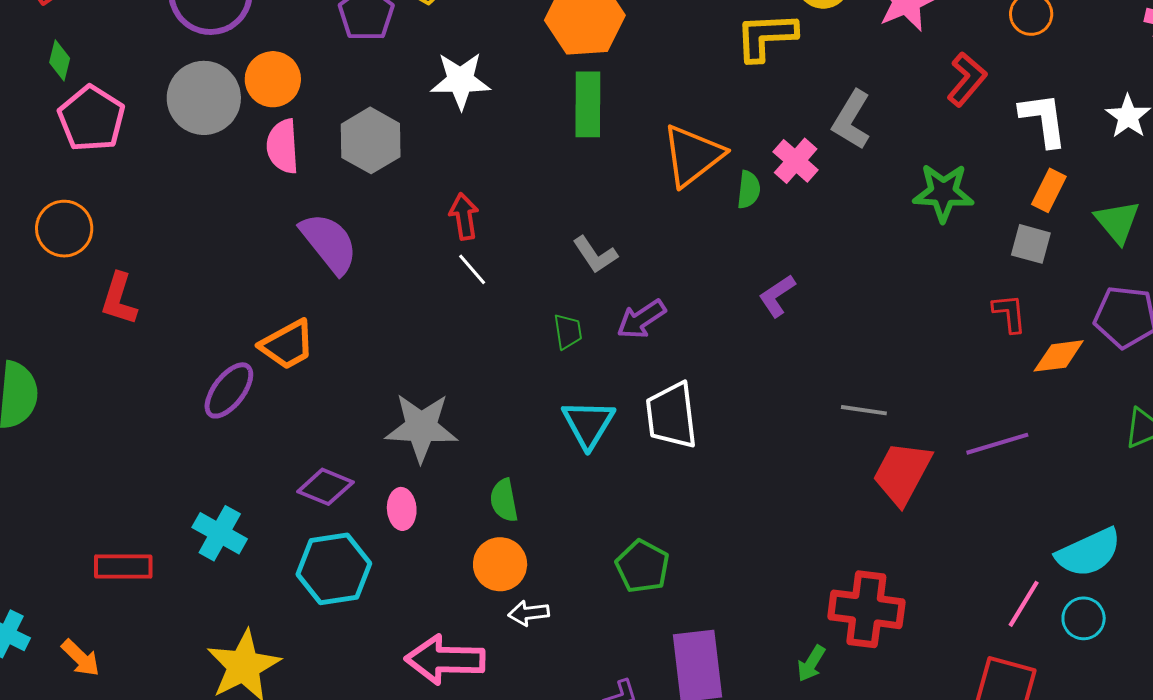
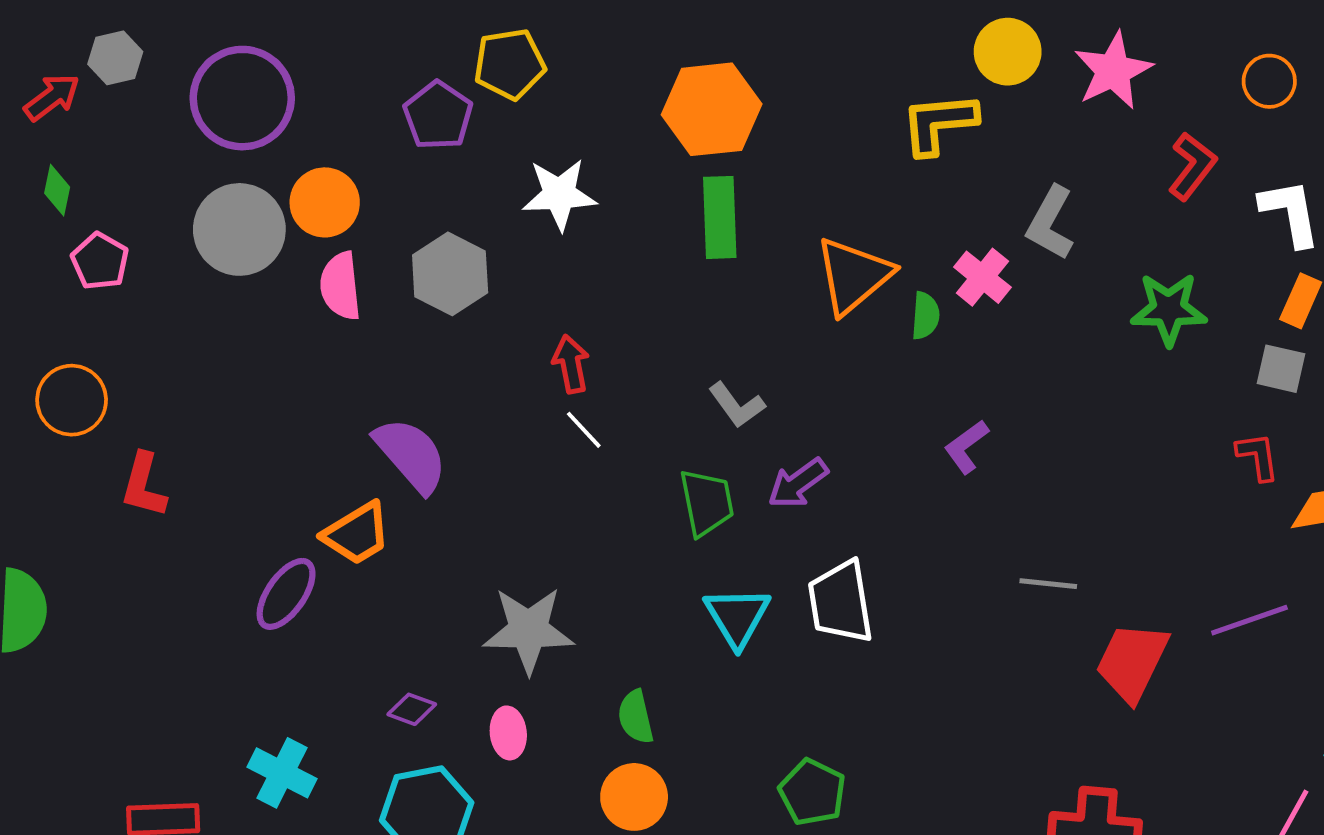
pink pentagon: (91, 119) -> (100, 261), size x0.7
purple semicircle: (329, 243) -> (411, 455), moved
green trapezoid: (568, 332) -> (707, 502), size x1.5
gray line: (864, 410) -> (1048, 584), moved
purple diamond: (325, 487) -> (412, 709), size x0.7

